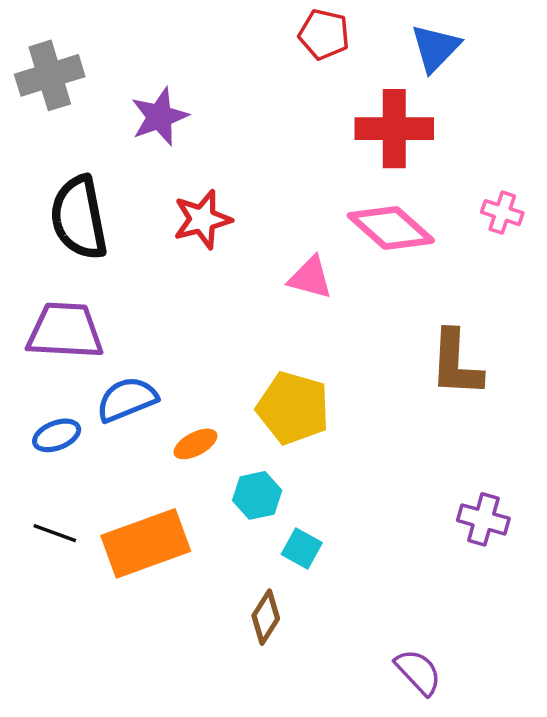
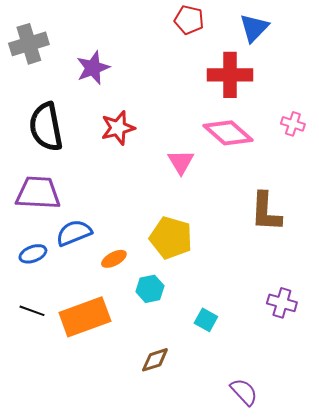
pink triangle: (310, 278) -> (181, 162), turned 44
cyan square: (302, 549) -> (206, 320), moved
brown diamond: (266, 617) -> (155, 360), turned 40

